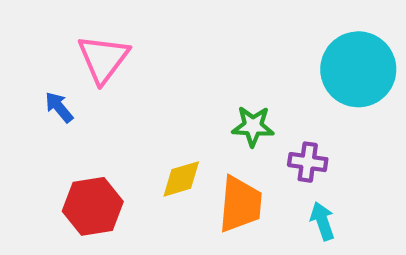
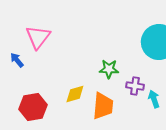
cyan arrow: (322, 221) -> (154, 99), moved

